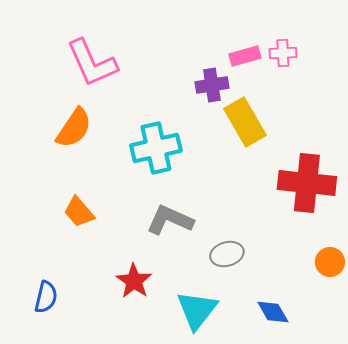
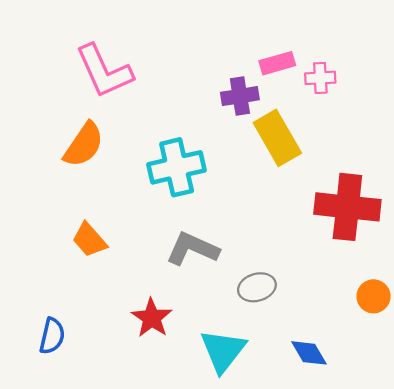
pink cross: (283, 53) -> (320, 78), moved

